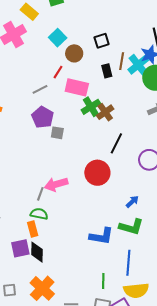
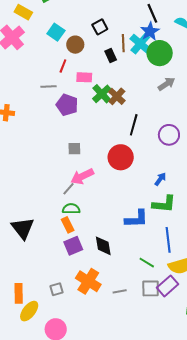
pink rectangle: (77, 87) -> (84, 77), size x0.7
gray line: (40, 89) -> (48, 86), turned 35
purple pentagon: (43, 117) -> (67, 105), moved
gray square: (57, 133) -> (74, 149), moved
gray line: (40, 194) -> (69, 189), turned 32
purple square: (20, 248) -> (73, 246), moved
black diamond: (37, 252) -> (103, 246), moved
green line: (103, 281) -> (147, 263), turned -49

